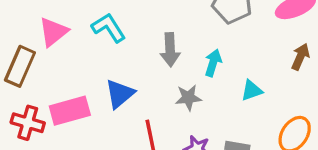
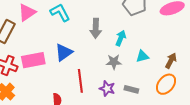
brown arrow: (300, 57) -> (171, 61), moved
gray star: (188, 98) -> (114, 62), moved

